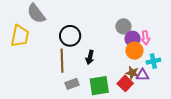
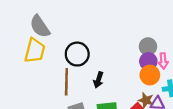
gray circle: (123, 26) -> (148, 46), moved
yellow trapezoid: (20, 36) -> (35, 51), moved

